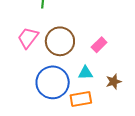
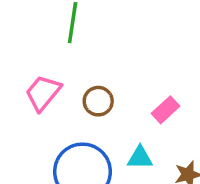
brown circle: (60, 41) -> (98, 101), size x0.6

